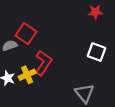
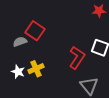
red L-shape: (43, 63) -> (77, 58), moved

